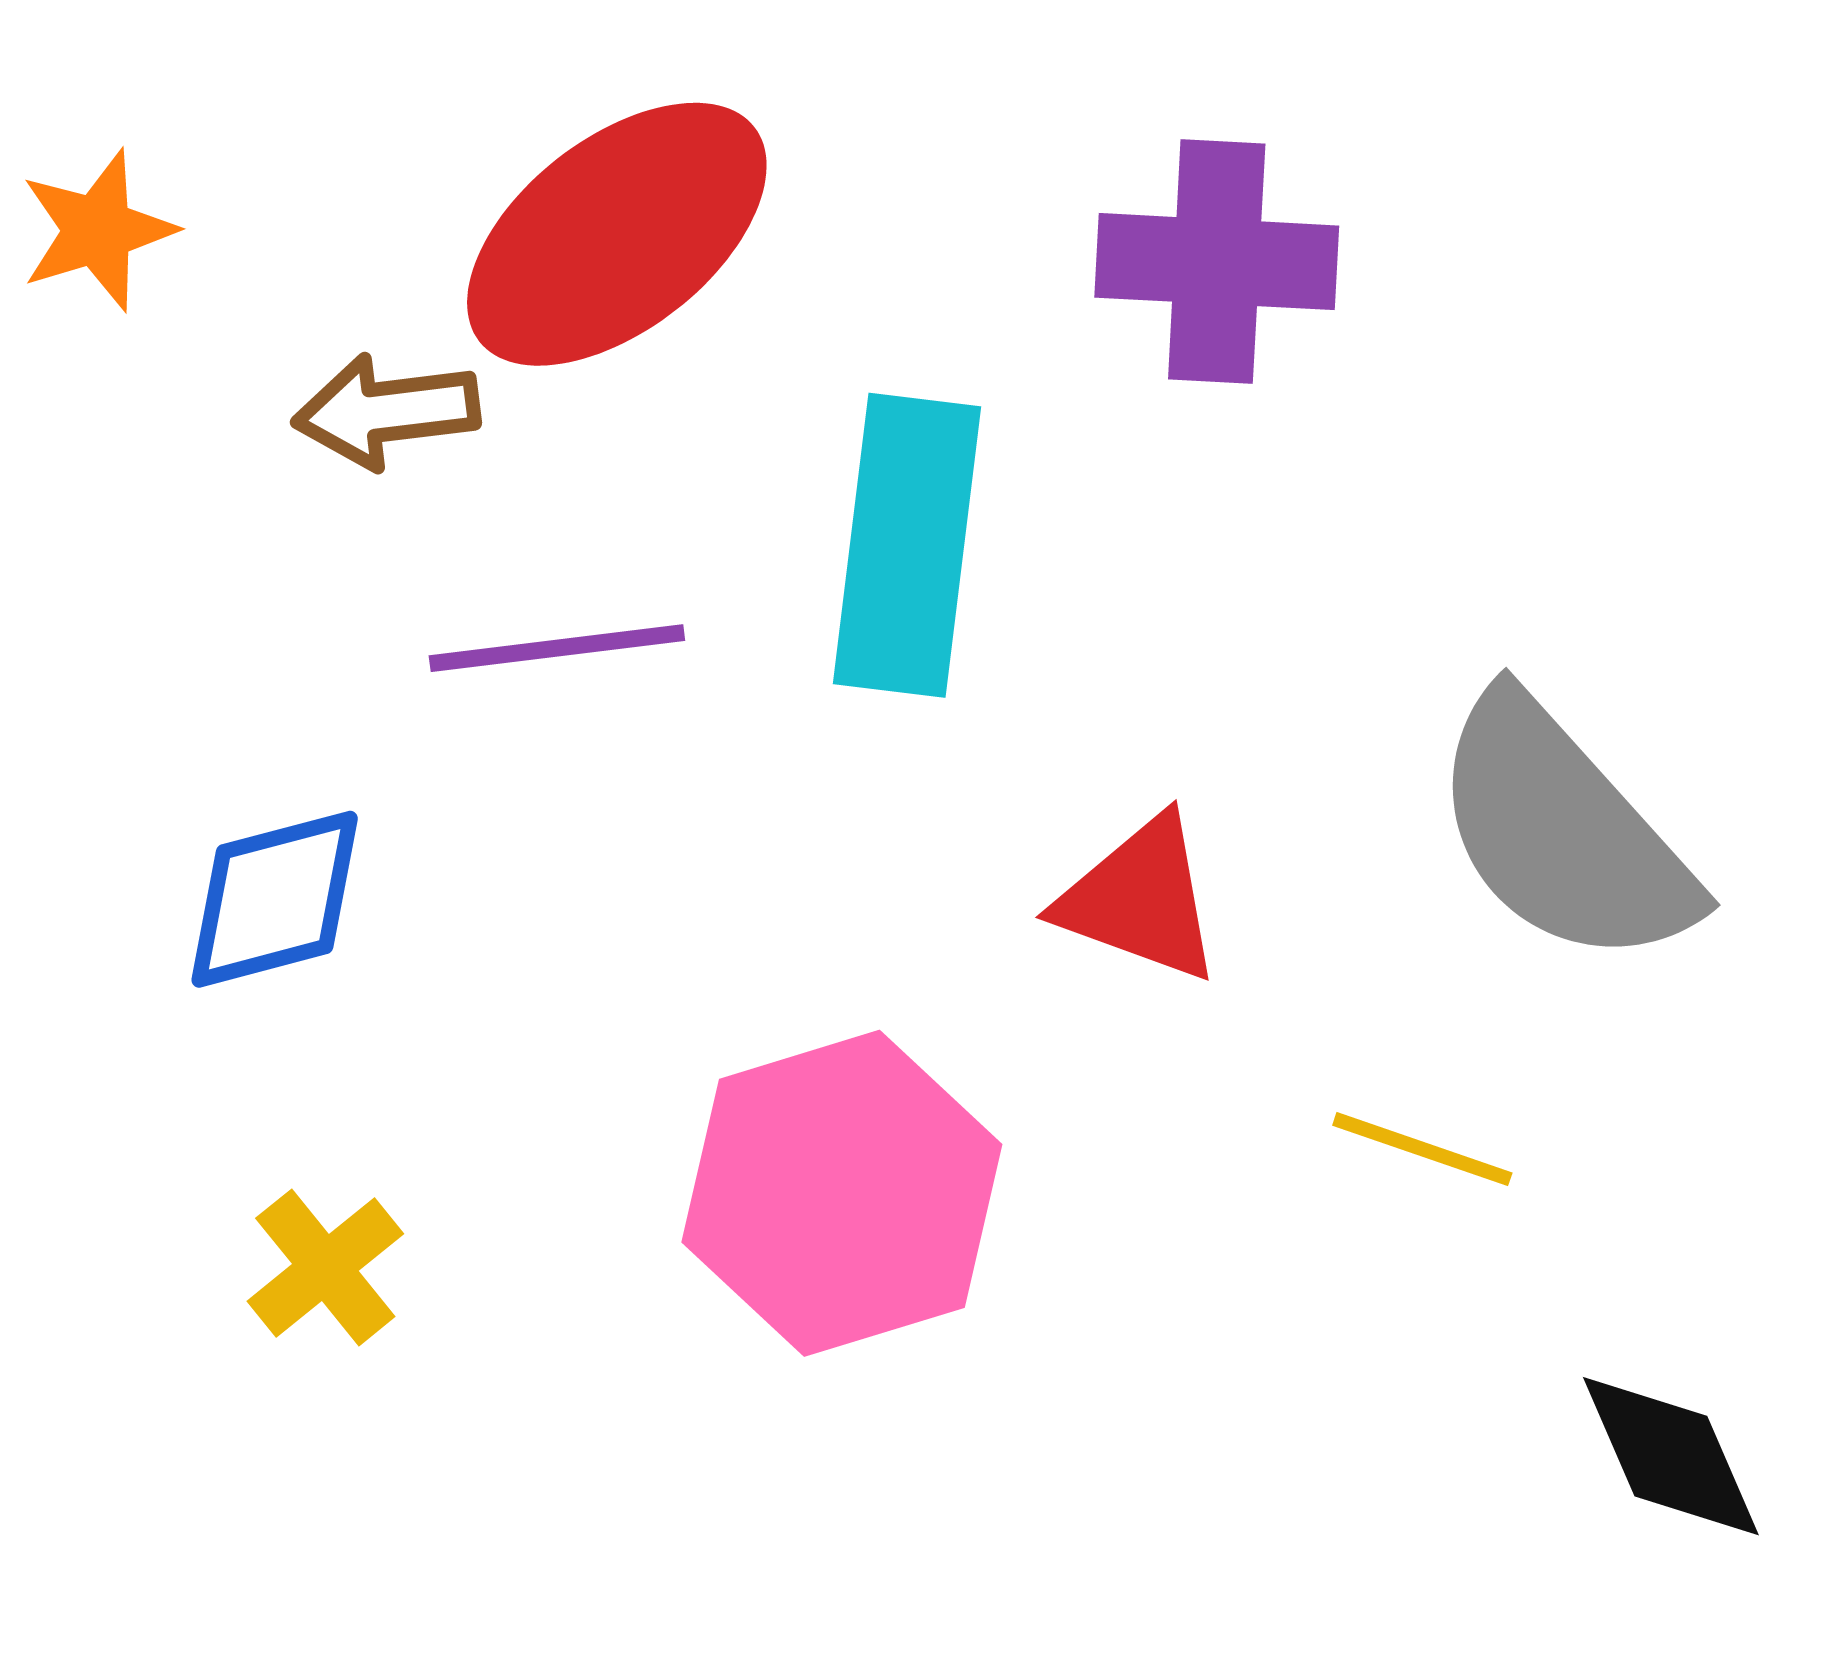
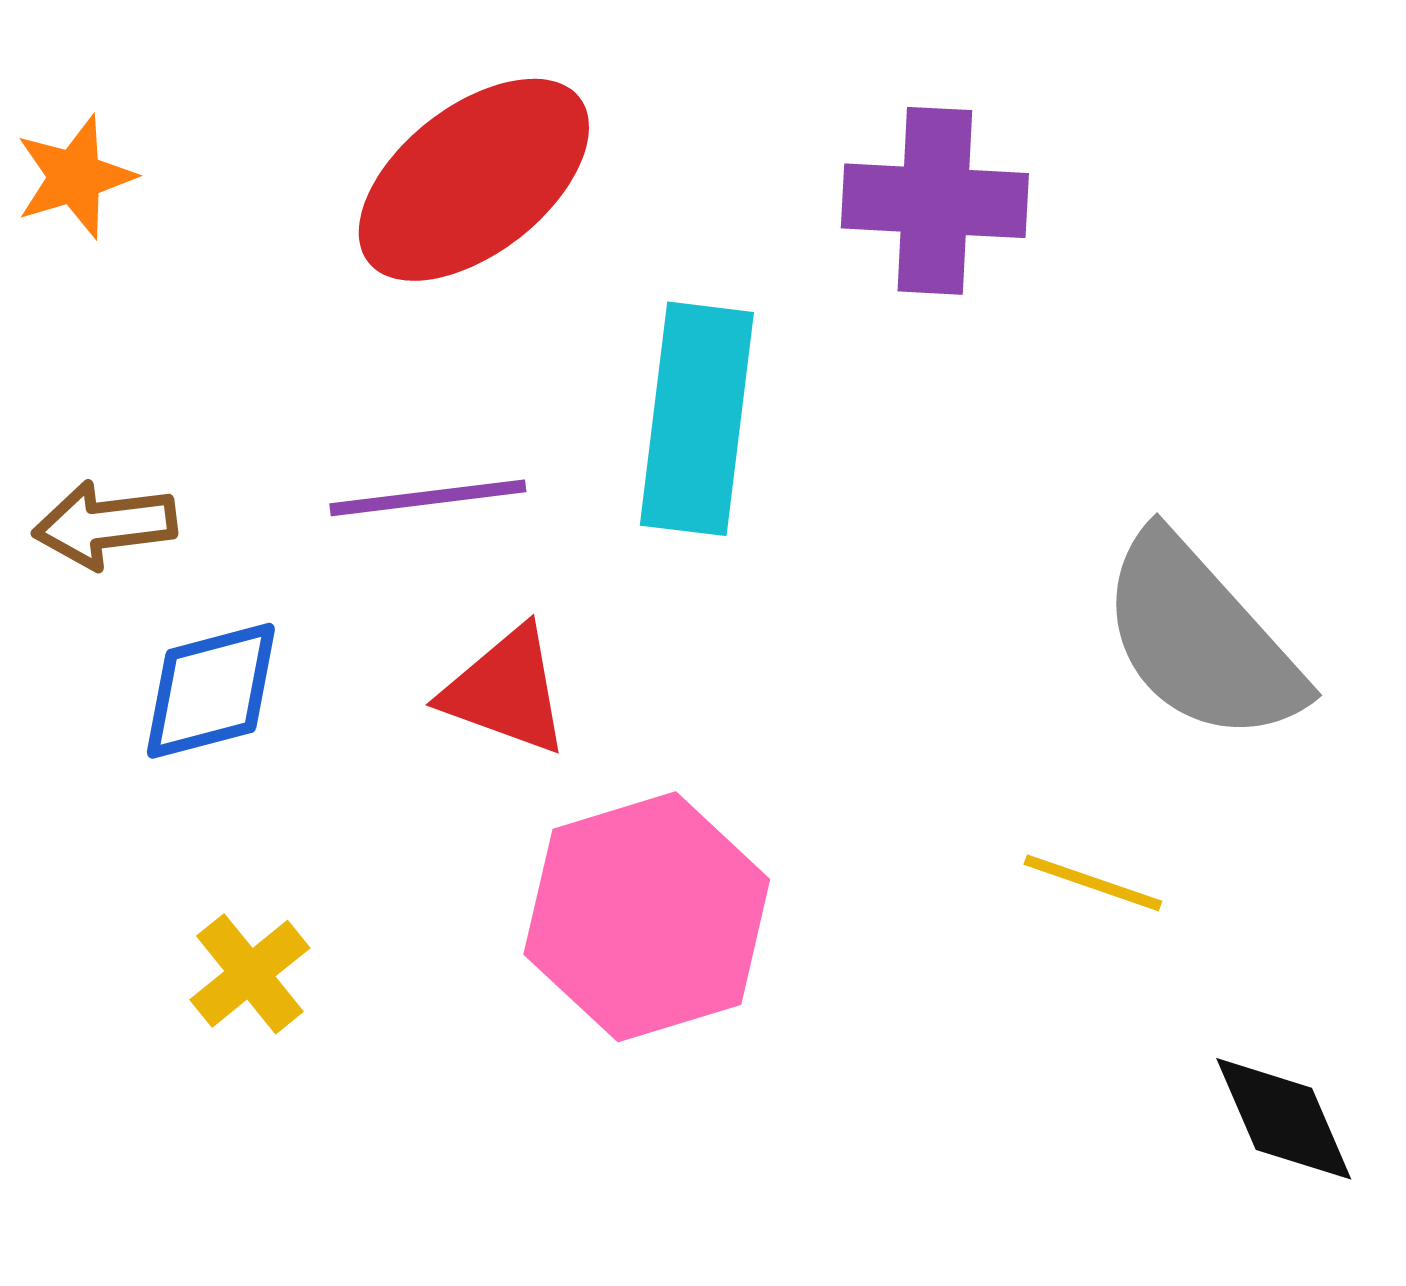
brown arrow: (386, 411) -> (105, 525), moved
red triangle: (1140, 899) -> (506, 691), moved

